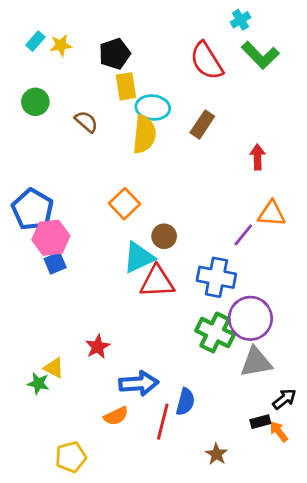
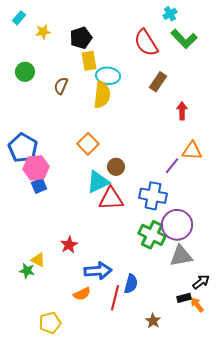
cyan rectangle: (35, 41) -> (19, 18), moved
brown semicircle: (86, 122) -> (61, 86), turned -108
brown rectangle: (202, 124) -> (158, 82), moved

